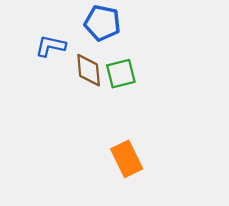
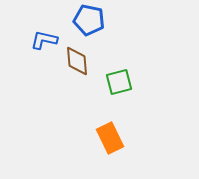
green square: (121, 74) -> (119, 82), moved

